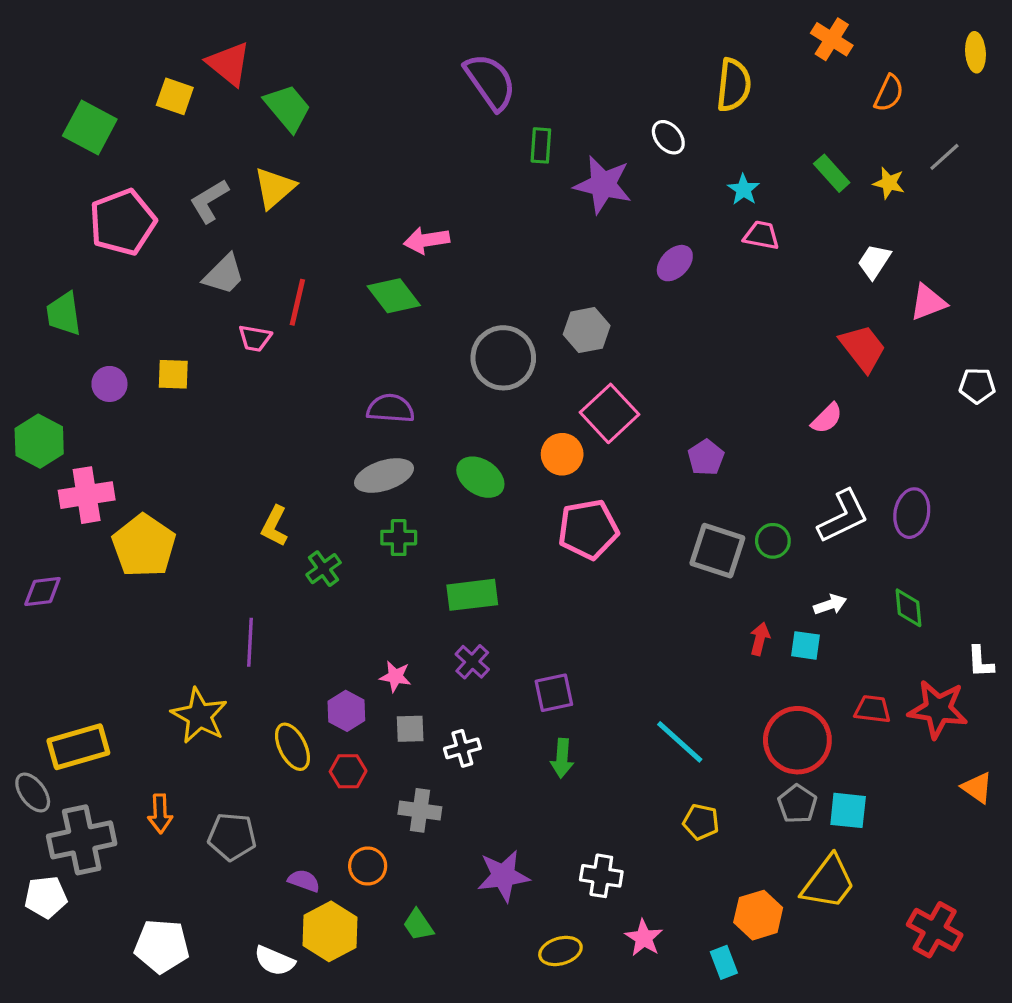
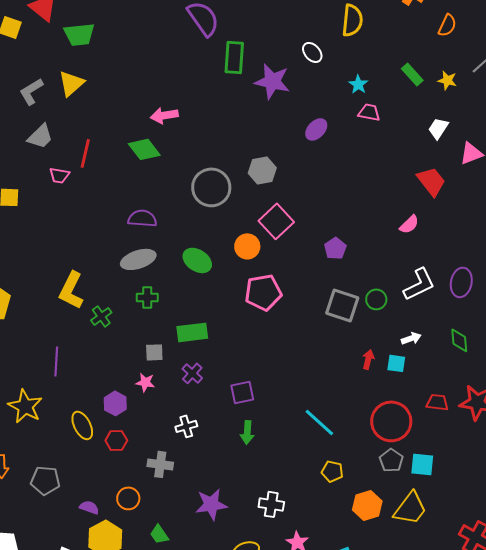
green trapezoid: (288, 108) -> (79, 34), turned 124
green rectangle: (541, 145) -> (234, 57), size x1.5
yellow L-shape: (275, 526) -> (71, 290), size x1.5
gray square: (410, 729) -> (154, 352), moved
orange hexagon: (758, 915) -> (367, 505), moved

